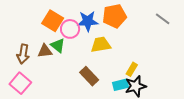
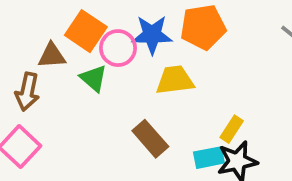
brown triangle: (45, 51) -> (52, 56), moved

